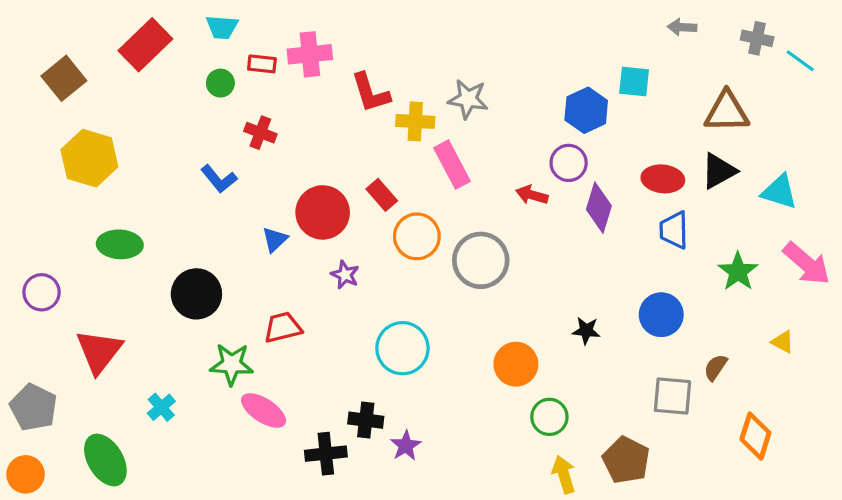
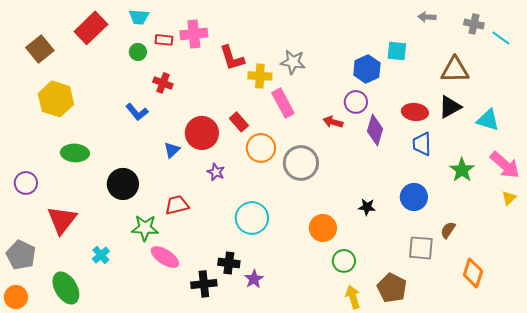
yellow triangle: (783, 342) -> (509, 198), moved, turned 49

